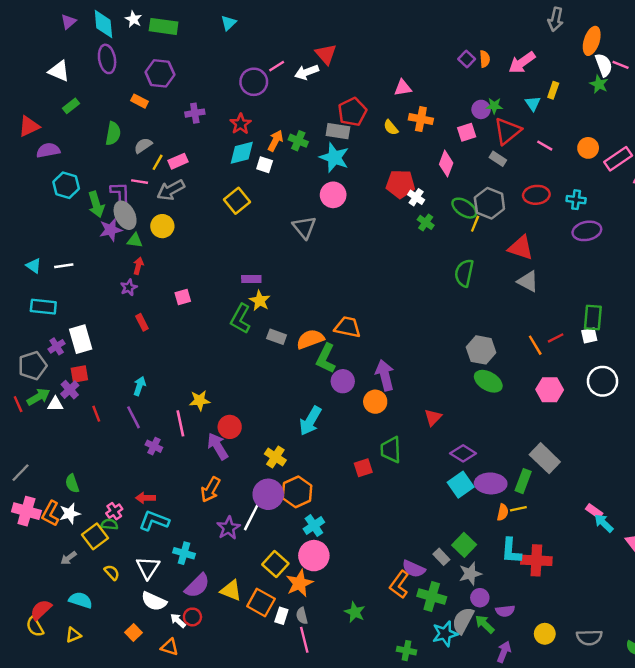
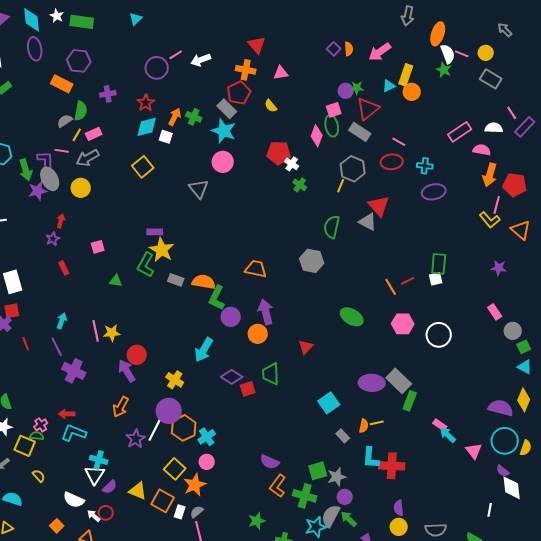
red triangle: (326, 54) -> (257, 45), moved
yellow rectangle: (553, 90) -> (406, 75), size x1.5
orange rectangle: (140, 101) -> (62, 84), size x1.5
cyan triangle: (533, 103) -> (389, 86), turned 40
orange cross: (421, 119) -> (246, 70), moved
gray rectangle: (338, 131) -> (227, 109), turned 36
green semicircle: (113, 133) -> (81, 111), moved
pink line: (545, 146) -> (399, 142), moved
orange circle: (588, 148) -> (412, 92), moved
gray rectangle: (498, 159) -> (360, 132), size x1.5
green ellipse: (464, 208) -> (332, 126), moved, turned 45
green triangle: (135, 241) -> (116, 281), moved
red triangle: (521, 248) -> (379, 206), turned 30
gray triangle: (528, 281) -> (368, 222), moved
yellow star: (260, 301) -> (162, 250), size x1.4
orange trapezoid: (348, 327) -> (256, 269), moved
orange semicircle: (310, 339) -> (204, 282), turned 30
gray hexagon: (481, 350) -> (312, 261), moved
white circle: (603, 381) -> (439, 335), moved
pink line: (180, 423) -> (96, 331), moved
purple cross: (154, 446) -> (74, 371), size x1.6
purple diamond: (463, 453) -> (232, 377), moved
green rectangle: (523, 481) -> (410, 401), moved
purple ellipse: (491, 483) -> (372, 383), moved
orange hexagon: (297, 492) -> (184, 428), moved
yellow square: (95, 536) -> (25, 446), turned -30
green square: (464, 545) -> (318, 471), moved, turned 30
pink circle: (314, 556) -> (207, 462), size x0.6
gray rectangle: (441, 557) -> (343, 436), moved
white triangle: (148, 568) -> (95, 475), moved
purple semicircle: (414, 569) -> (270, 462), moved
purple semicircle: (197, 586) -> (110, 487), size x0.7
purple semicircle: (505, 611) -> (399, 508), moved, turned 91
green star: (355, 612) -> (257, 521), moved, turned 30
gray semicircle: (302, 616) -> (197, 512), turned 64

